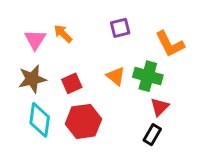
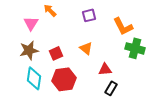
orange arrow: (63, 34) -> (50, 10), moved
green cross: (148, 76) -> (135, 48), moved
red triangle: (160, 107) -> (105, 69), moved, turned 40

